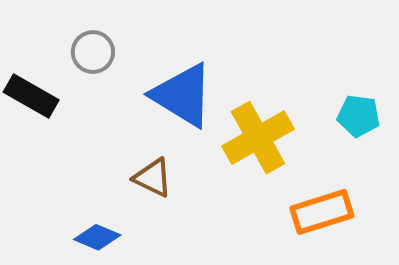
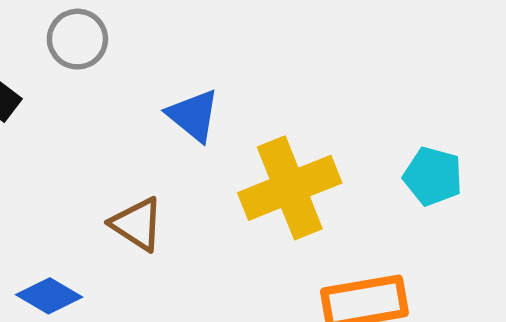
blue triangle: (183, 95) -> (193, 115), size x0.6

